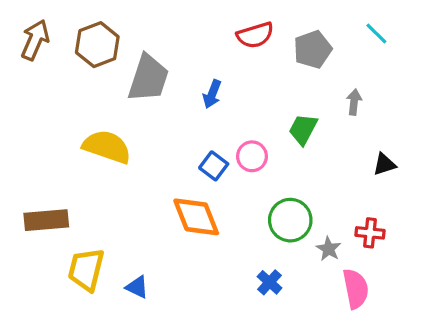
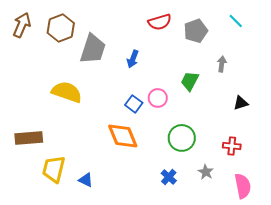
gray star: (329, 249) -> (206, 172), moved
pink semicircle: (356, 289) -> (243, 186), moved

